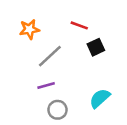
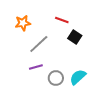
black square: (96, 47) -> (75, 37), turned -32
gray circle: (58, 110) -> (56, 78), moved

